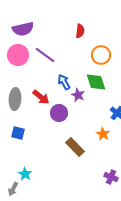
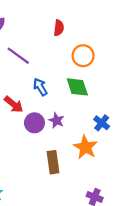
purple star: (78, 95) -> (56, 121), moved
orange star: (103, 134) -> (85, 147), size x1.5
brown rectangle: (75, 147) -> (53, 162), turned 36

